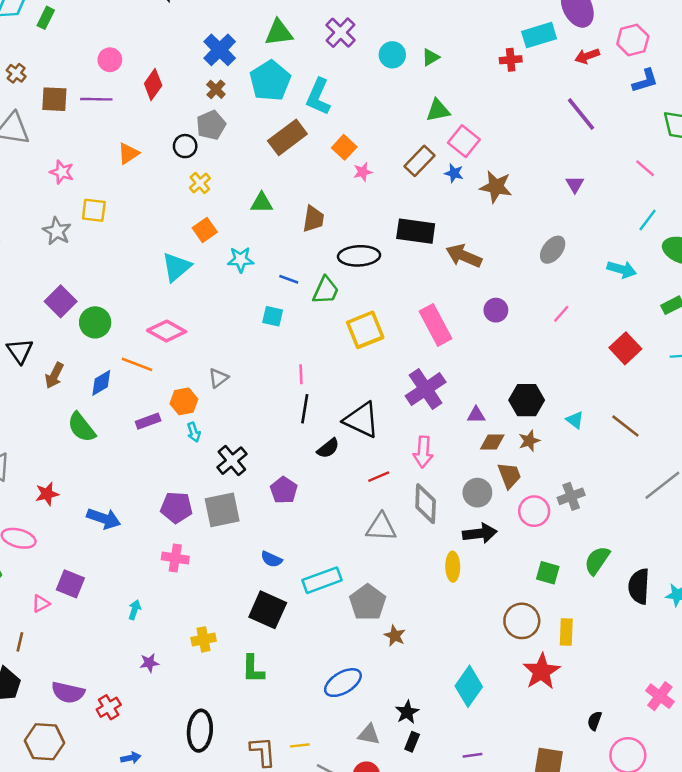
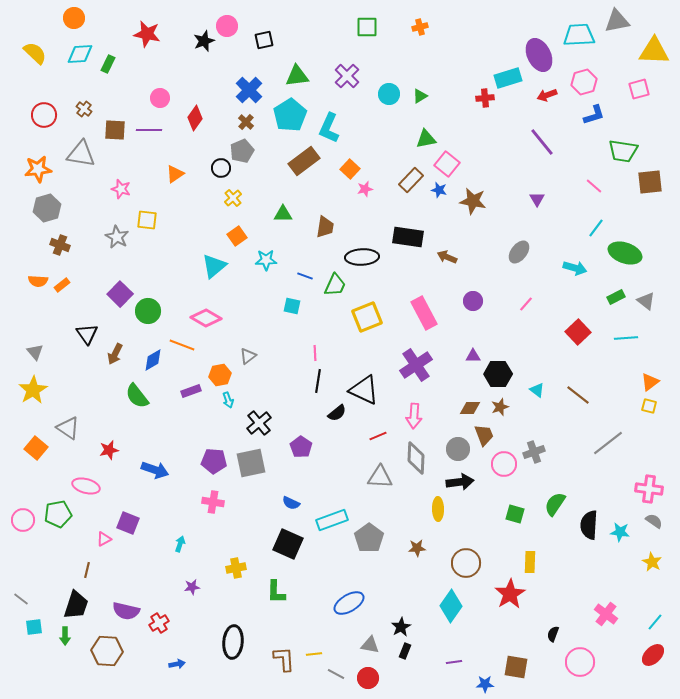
brown arrow: (464, 256) -> (447, 257), size x0.7
purple triangle: (476, 415) -> (473, 356), moved
brown circle: (522, 621) -> (466, 563), moved
brown star: (395, 636) -> (417, 548), moved, turned -30

